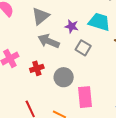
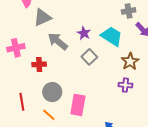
gray triangle: (41, 16) -> (42, 18), moved
gray circle: (64, 77) -> (52, 92), moved

